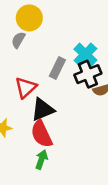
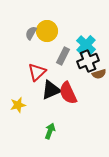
yellow circle: (29, 18) -> (47, 31), moved
red semicircle: (41, 134) -> (68, 93), moved

